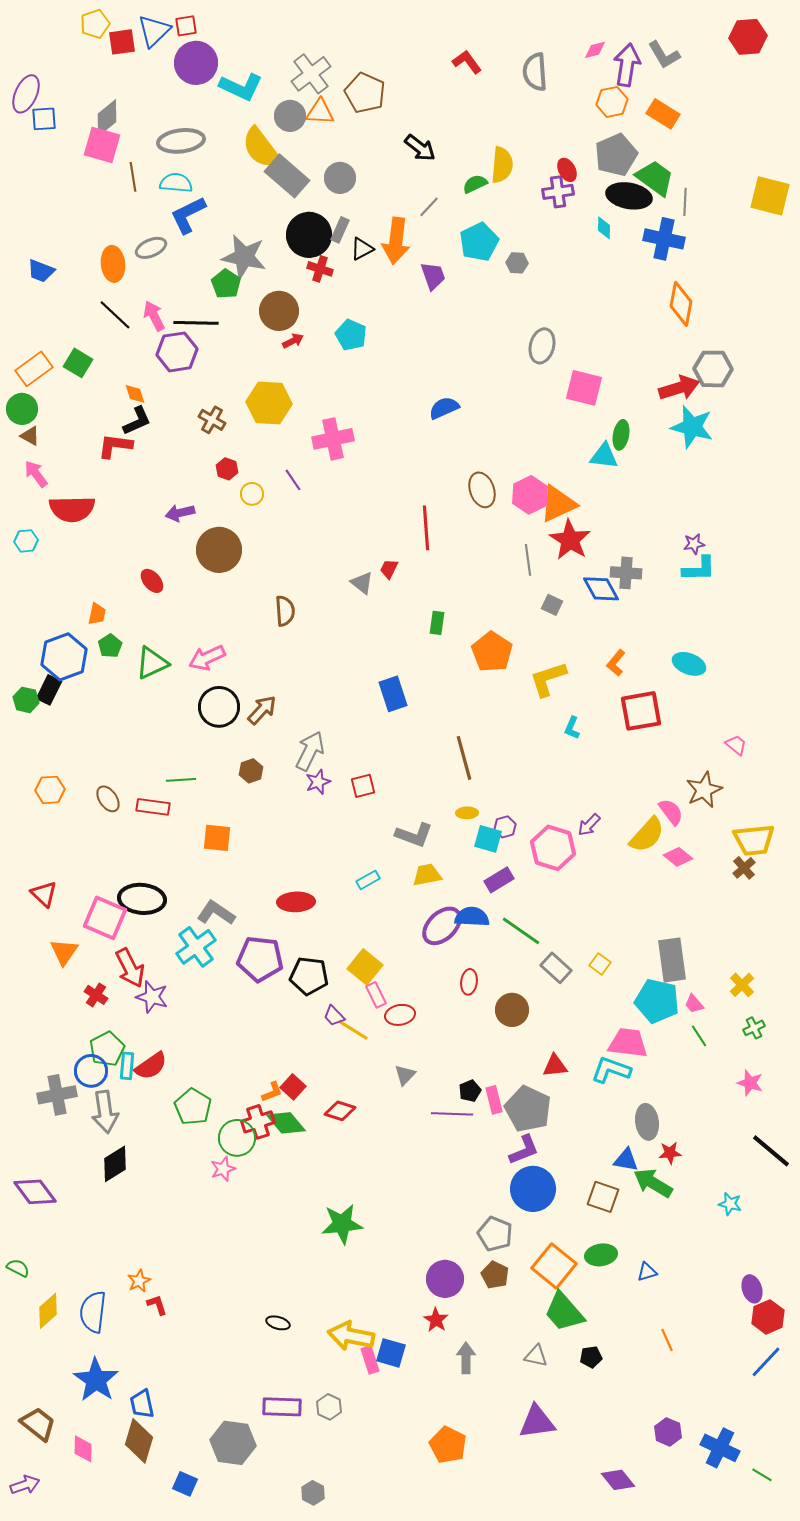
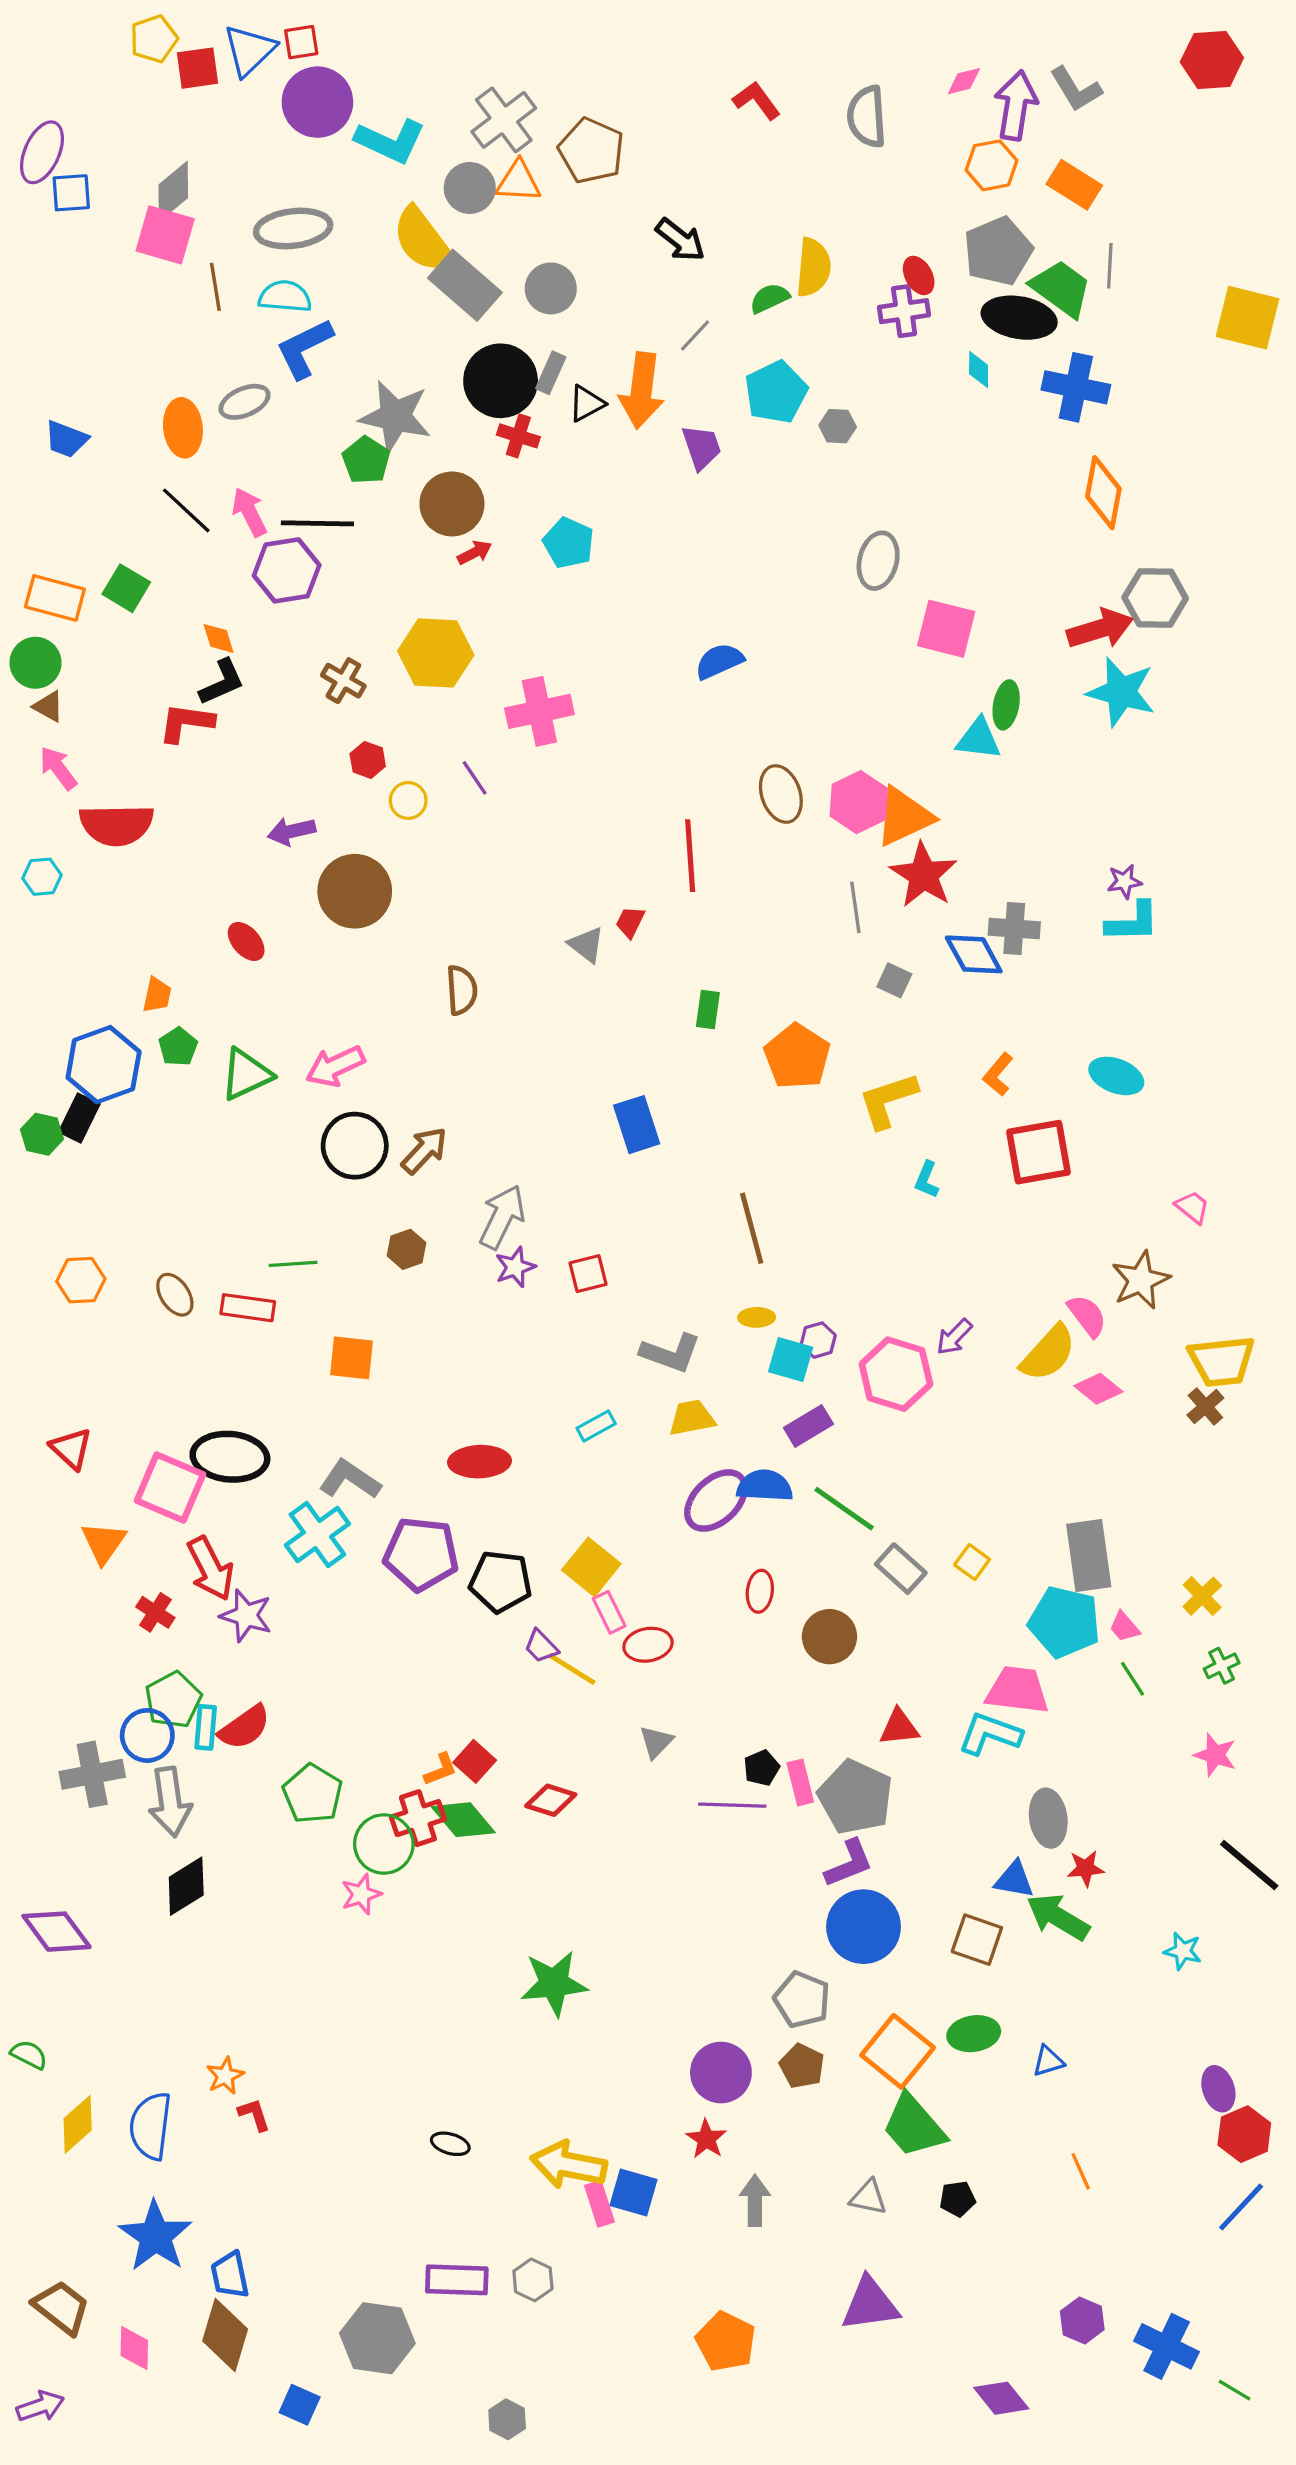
gray line: (685, 202) -> (1110, 266), moved
orange rectangle: (34, 369) -> (55, 598), turned 51

